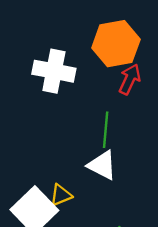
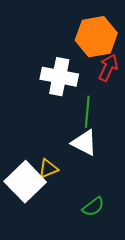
white cross: (54, 71) -> (59, 77), moved

